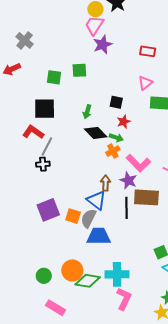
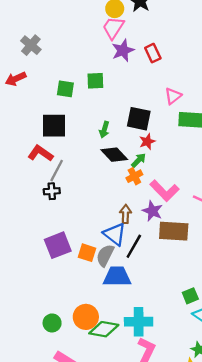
red rectangle: (148, 51) -> (153, 53), moved, turned 56
black square: (116, 102) -> (139, 119), size x1.5
green arrow: (116, 138) -> (139, 160), turned -64
black line: (126, 208) -> (134, 246), moved, turned 30

